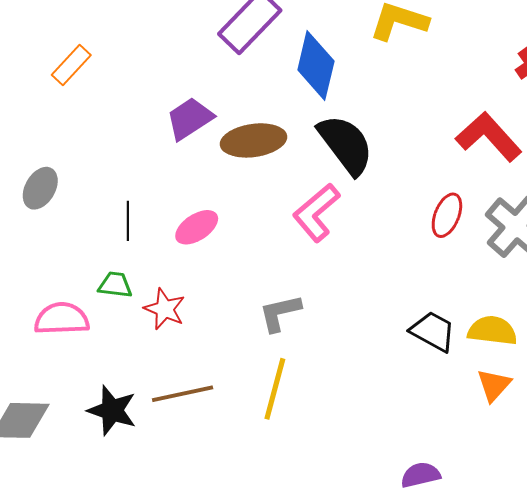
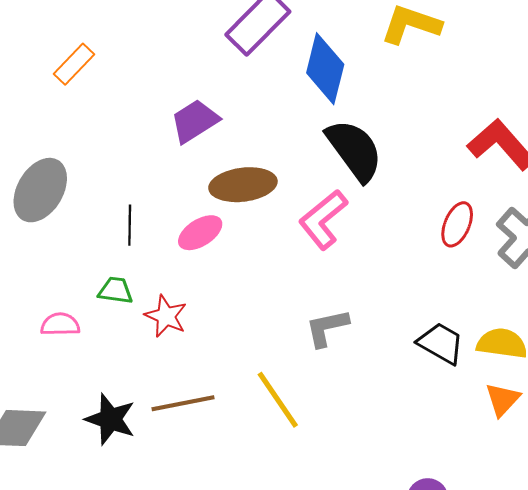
brown ellipse: (254, 140) -> (243, 185), moved
gray ellipse: (40, 188) -> (40, 190), size x1.5
gray L-shape: (280, 313) -> (327, 328), moved
pink semicircle: (62, 319) -> (60, 324), size x0.7
yellow line: (275, 389) -> (278, 400), turned -50

